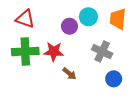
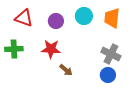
purple circle: (69, 26) -> (56, 21), moved
green cross: (25, 52) -> (14, 49), moved, size x0.7
gray cross: (102, 52) -> (111, 54), moved

